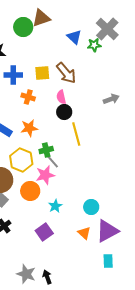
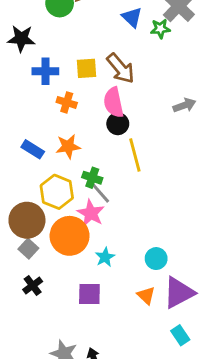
pink semicircle: (61, 97) -> (114, 102), size x1.5
green cross: (46, 150) -> (92, 178), turned 32
pink star: (45, 175) -> (91, 213), turned -30
orange circle: (30, 191) -> (70, 236), size x1.4
purple square: (44, 232) -> (89, 294), turned 36
cyan rectangle: (108, 261) -> (180, 335), turned -32

